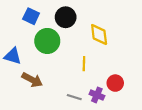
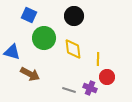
black circle: (66, 17) -> (74, 16), moved
yellow diamond: (99, 34) -> (73, 49), moved
yellow line: (84, 64) -> (98, 59), moved

